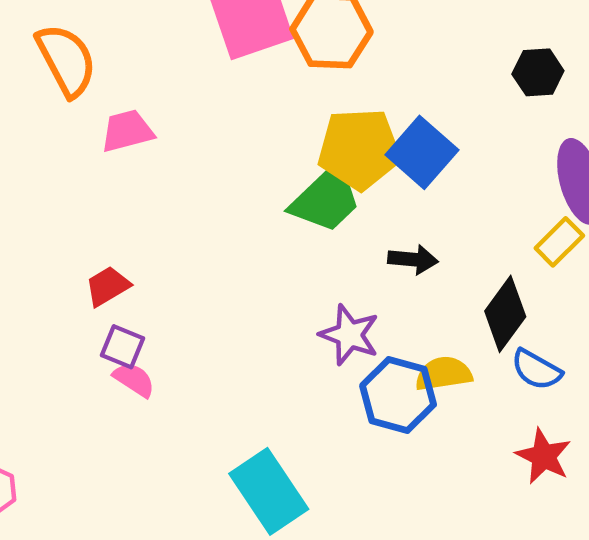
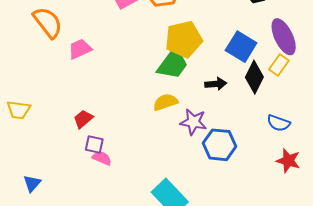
blue square: (422, 152) -> (241, 47), moved
black diamond: (505, 314) -> (254, 77), moved
yellow semicircle: (444, 374) -> (165, 102), moved

